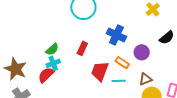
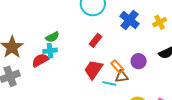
blue cross: (116, 35) -> (129, 20), moved
red rectangle: (82, 48) -> (95, 40), moved
brown triangle: (146, 79) -> (122, 76), moved

